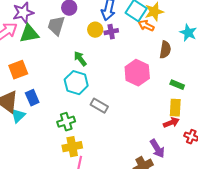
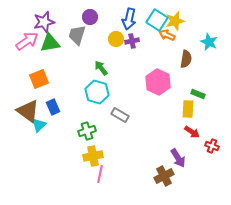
yellow rectangle: (175, 108) -> (188, 109), moved
red arrow: (171, 123) -> (192, 132), turned 56

